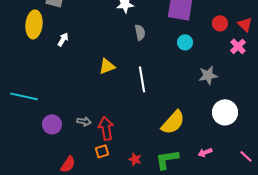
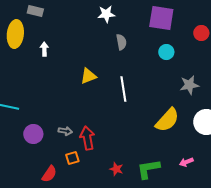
white arrow: (63, 39) -> (44, 49), turned -32
yellow semicircle: (173, 122) -> (167, 120), moved
orange square: (102, 151) -> (72, 158), moved

